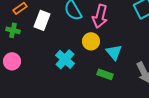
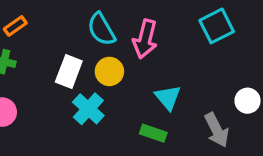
white rectangle: (42, 20) -> (69, 71), moved
yellow circle: (91, 41) -> (109, 71), moved

